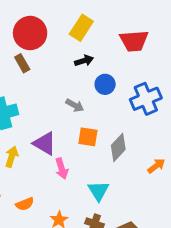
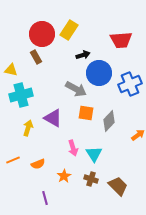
yellow rectangle: (81, 28) -> (69, 30), moved
blue circle: (105, 84) -> (99, 73), size x1.6
gray arrow: (75, 105) -> (76, 89), size x1.5
pink arrow: (62, 168) -> (73, 148), moved

